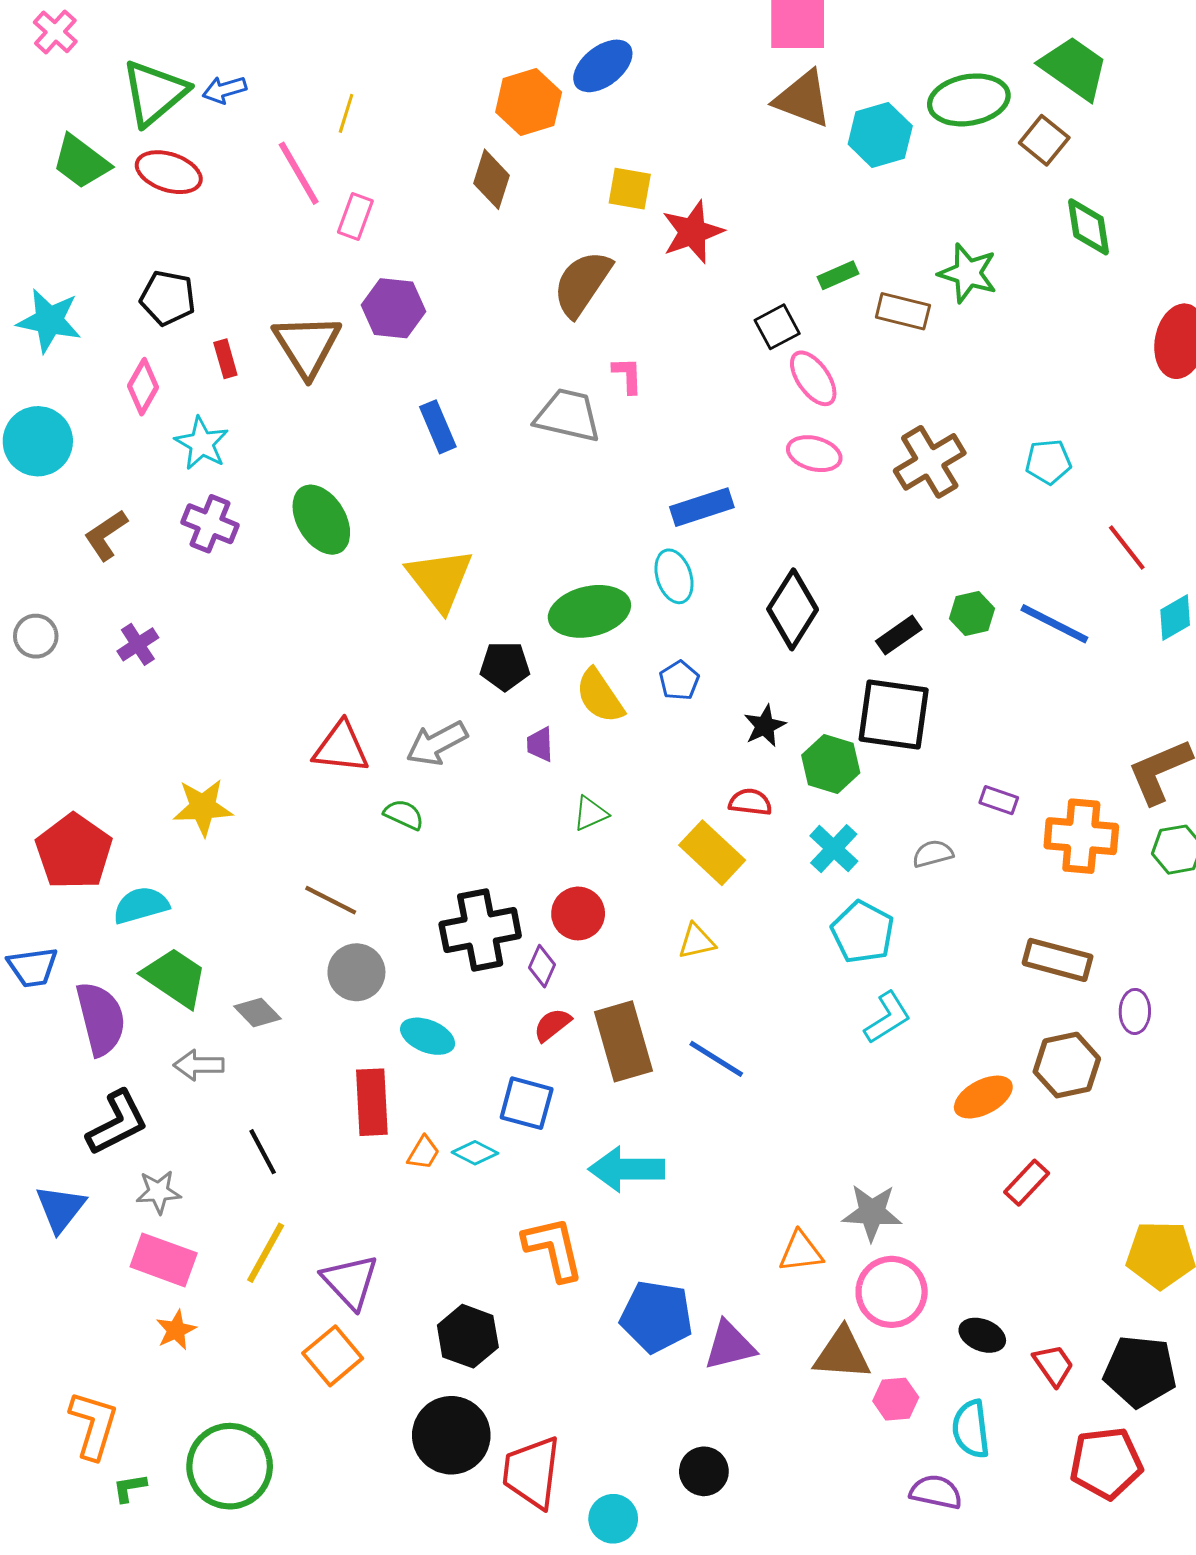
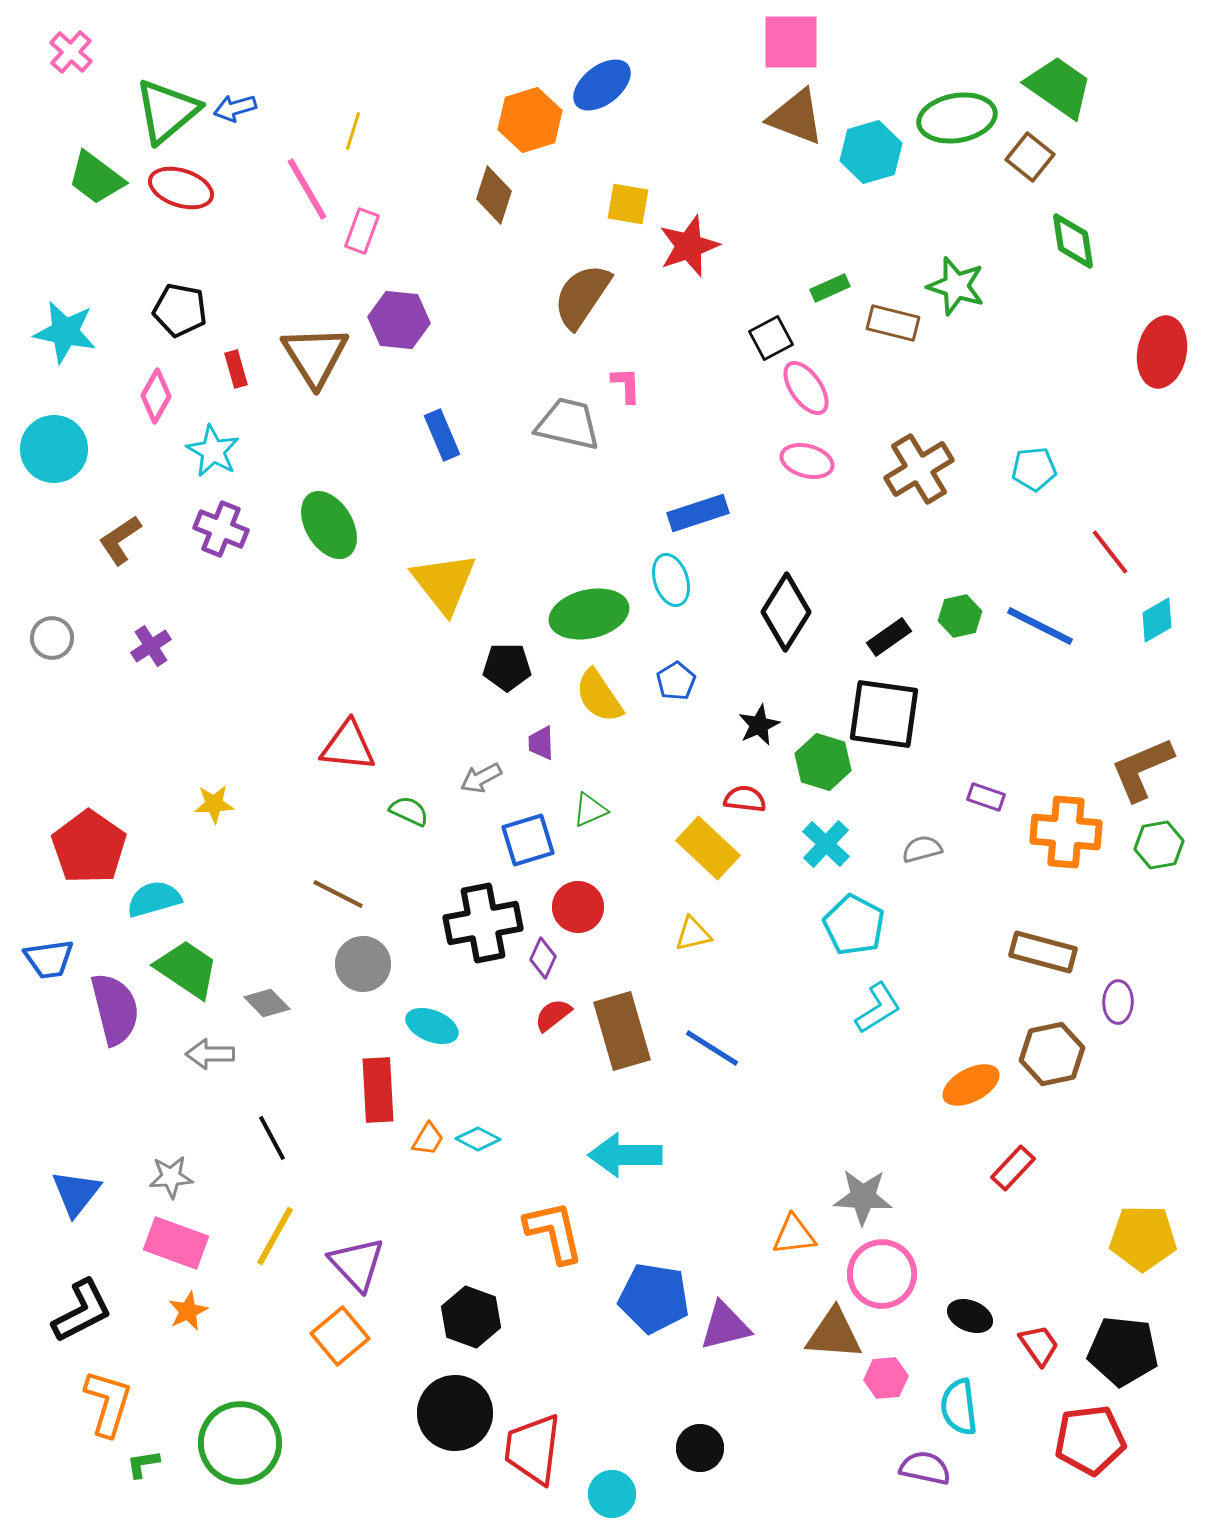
gray arrow: (437, 743) -> (481, 778), moved, size x0.7
yellow star: (203, 807) -> (214, 804), size x0.7
blue square: (527, 1103) -> (528, 840), moved, turned -32
black L-shape: (117, 1123) -> (82, 1311), moved

